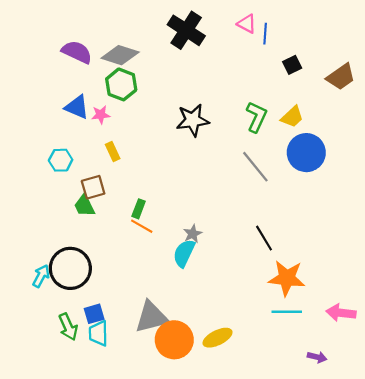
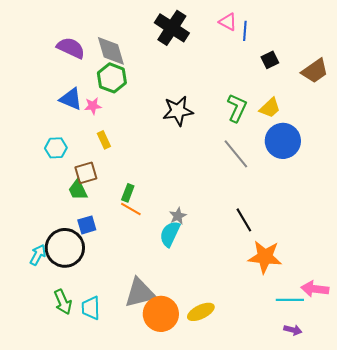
gray diamond: (120, 55) -> (111, 51), turned 56
cyan line: (287, 312) -> (290, 300), moved
blue square: (94, 314) -> (87, 225), moved

